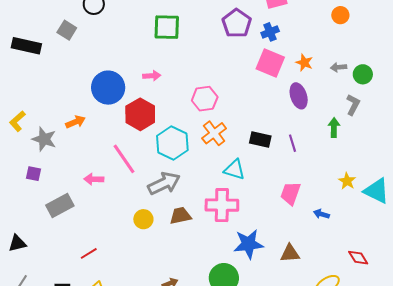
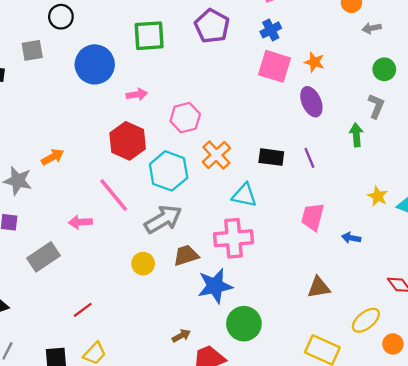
purple pentagon: (237, 23) -> (212, 26), moved
gray square: (67, 30) -> (32, 50), turned -36
gray arrow: (338, 67) -> (372, 28), moved
blue circle: (108, 88) -> (95, 64), moved
pink hexagon: (205, 99) -> (185, 118), moved
blue star: (249, 244) -> (215, 286), moved

